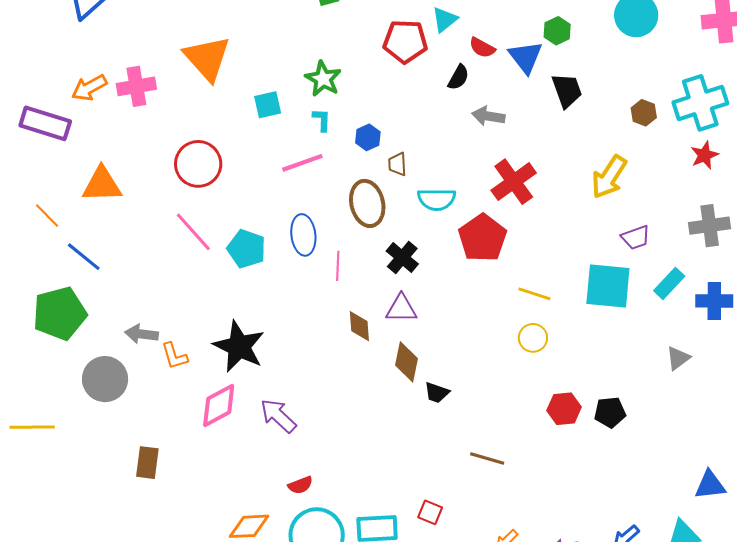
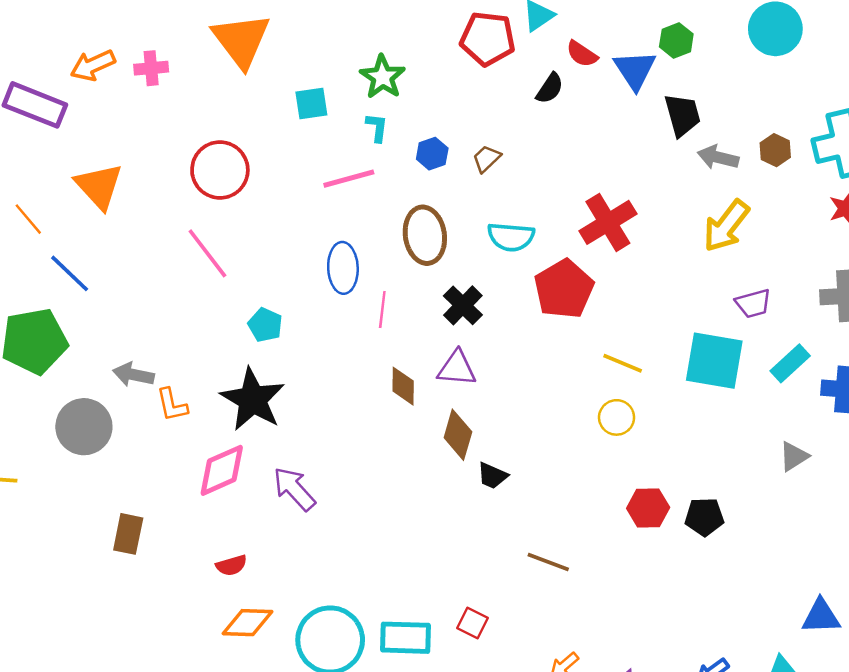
pink cross: (136, 86) -> (151, 68), size x0.7
gray arrow: (488, 116) -> (718, 157), moved
brown trapezoid: (397, 164) -> (487, 159), moved, turned 45
orange triangle: (102, 185) -> (99, 186), turned 45
cyan pentagon: (247, 249) -> (265, 325), moved, size x0.7
red semicircle: (300, 485) -> (231, 565), moved

